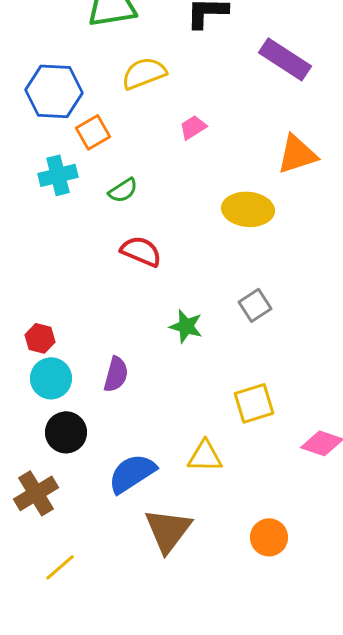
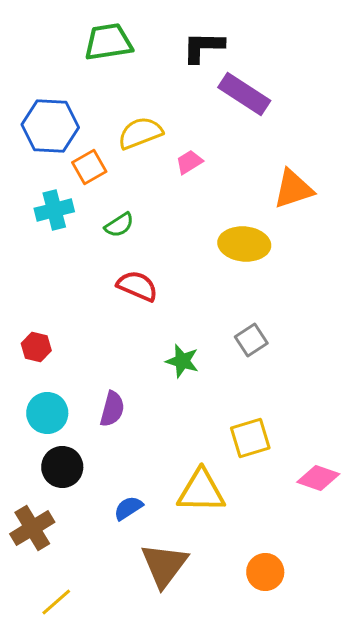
purple rectangle: (285, 59) -> (244, 94), moved
yellow semicircle: (144, 73) -> (140, 133), moved
red hexagon: (40, 338) -> (36, 347), moved
yellow triangle: (205, 456) -> (201, 491), size x1.4
blue semicircle: (132, 473) -> (128, 508), size x0.6

